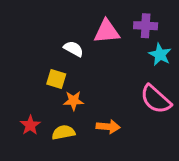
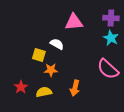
purple cross: (146, 26) -> (111, 18), moved
white semicircle: (74, 49) -> (57, 44), moved
orange arrow: (108, 127) -> (75, 88), turned 98

